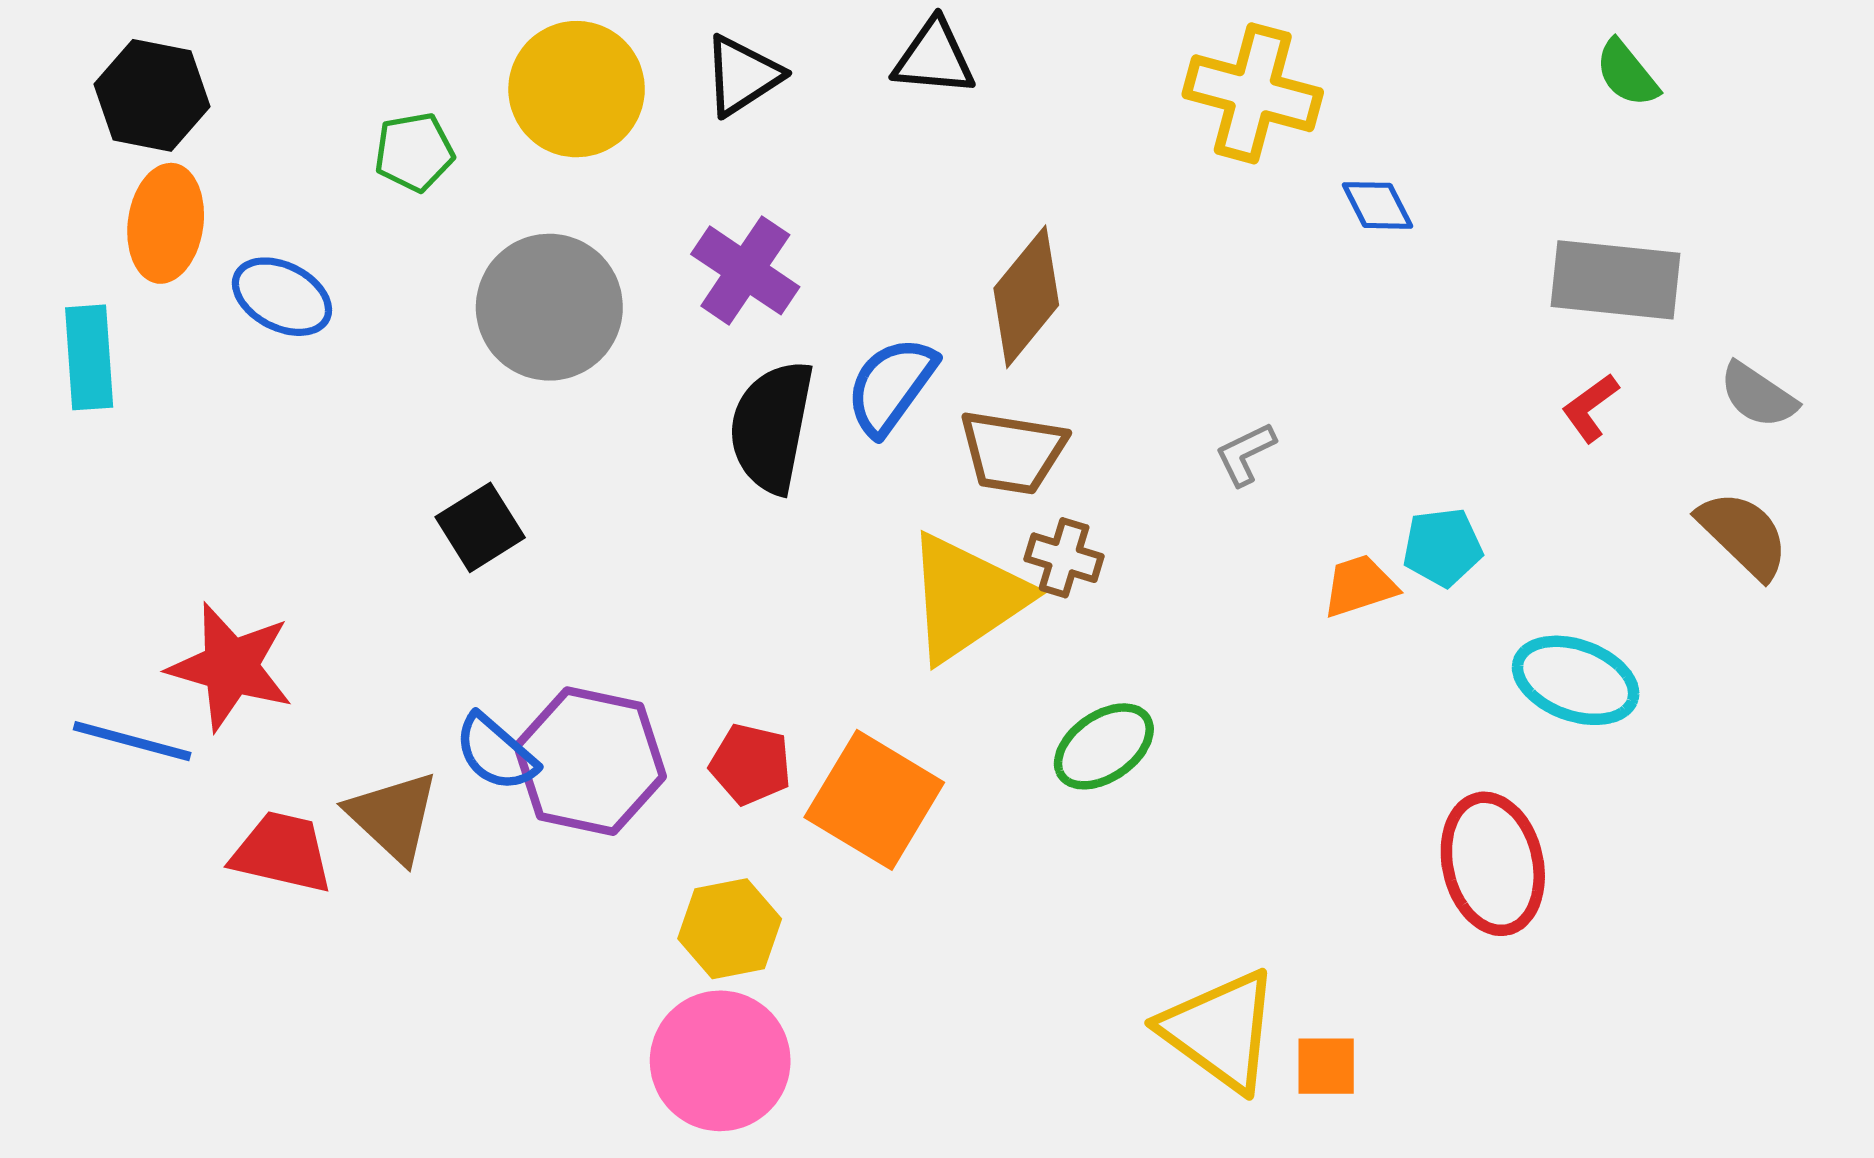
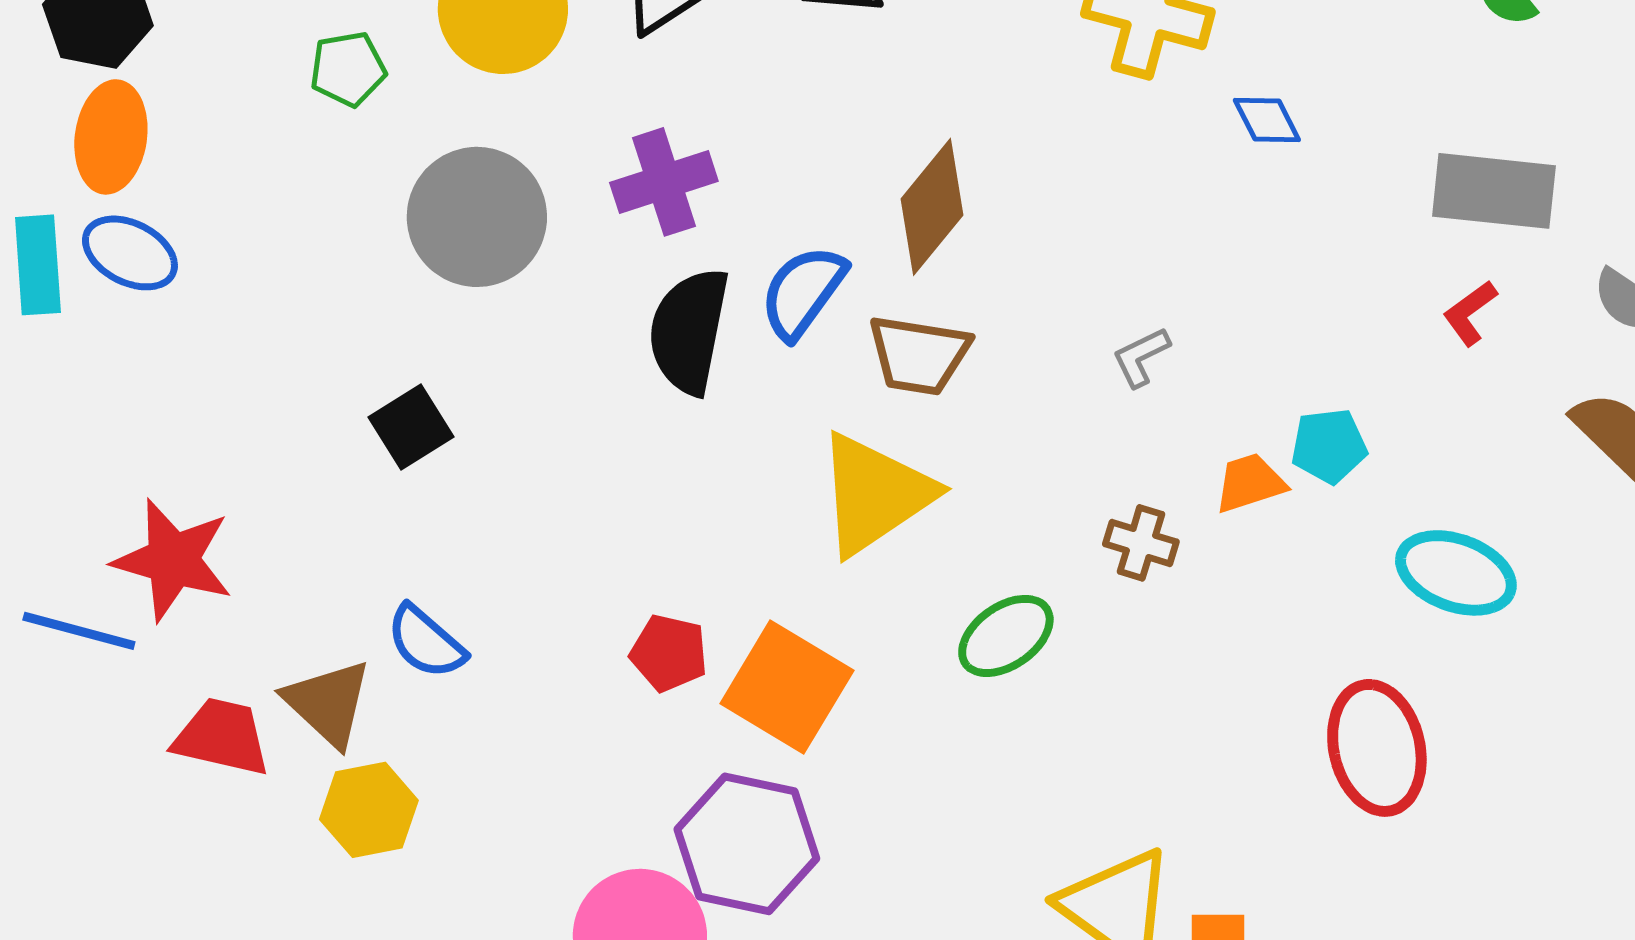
purple cross: (745, 270) -> (664, 182), turned 38
blue ellipse: (282, 297) -> (130, 253), moved
brown cross: (1064, 558) -> (1141, 543), moved
purple hexagon: (590, 761) -> (747, 844), moved
yellow hexagon: (730, 929) -> (369, 810), moved

